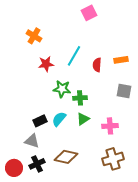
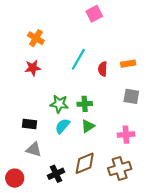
red star: (46, 64) -> (33, 68), moved
green star: (62, 89) -> (59, 104), moved
black rectangle: (40, 121) -> (30, 124), moved, turned 32
pink cross: (110, 126) -> (126, 135), moved
brown diamond: (66, 157) -> (85, 163), moved, turned -35
black cross: (37, 164) -> (56, 174), moved

